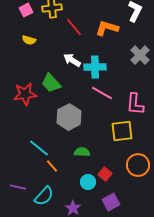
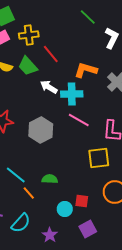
orange L-shape: (107, 28) -> (86, 70), moved
green trapezoid: (51, 83) -> (28, 66), moved
gray hexagon: (69, 117) -> (41, 130), moved
green semicircle: (82, 152) -> (50, 179), moved
red square: (105, 174) -> (82, 201), turned -32

